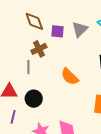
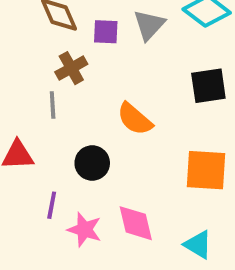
black circle: (34, 99) -> (92, 163), moved
purple line: (13, 117) -> (52, 205), moved

